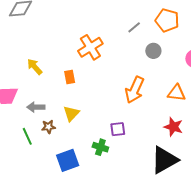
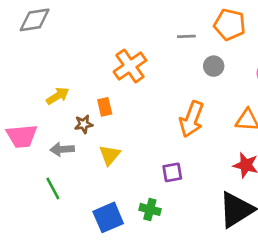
gray line: (134, 27) -> (186, 36), turned 40
yellow arrow: (35, 67) -> (58, 96), turned 102
brown star: (49, 127) -> (84, 124), moved
green cross: (100, 147) -> (150, 209), moved

